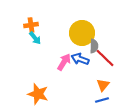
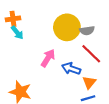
gray semicircle: (94, 46) -> (87, 31), moved, turned 80
blue arrow: (80, 59) -> (71, 69), moved

